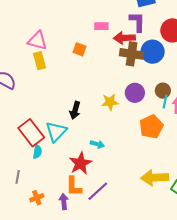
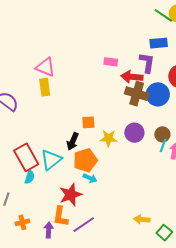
orange square: (79, 49) -> (88, 122), moved, turned -32
orange pentagon: (151, 127) -> (85, 160), moved
yellow arrow: (155, 178) -> (142, 219), size x0.6

